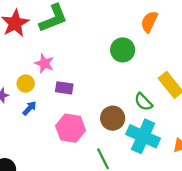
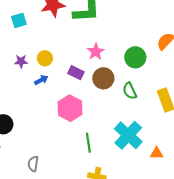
pink star: (44, 63) -> (96, 52), moved
green semicircle: (143, 102) -> (130, 91), moved
brown circle: (113, 118) -> (103, 78), moved

